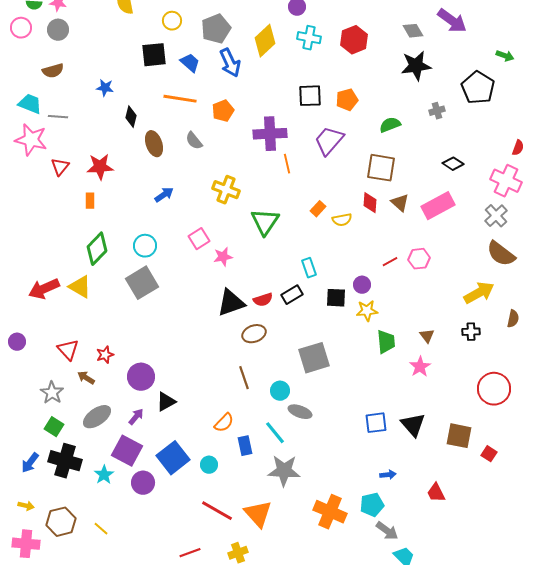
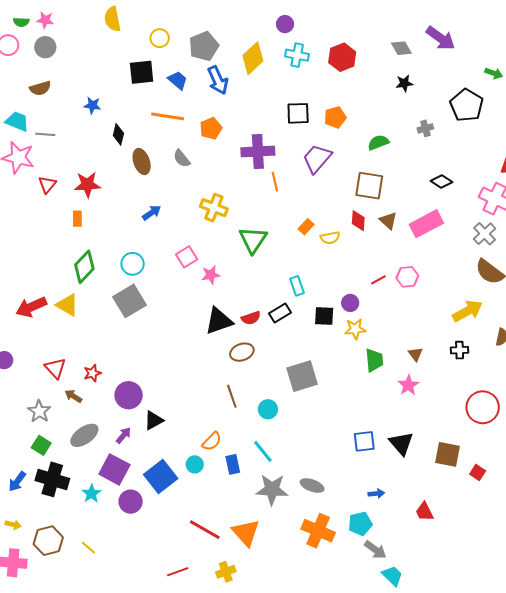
black star: (416, 66) -> (404, 83), size x0.6
gray ellipse: (300, 412) -> (312, 486), moved
cyan circle: (209, 465) -> (195, 464), moved

